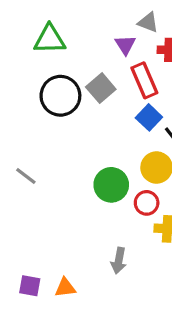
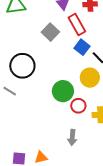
black circle: (60, 96) -> (22, 66), moved
red circle: (147, 203) -> (78, 106), moved

